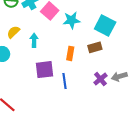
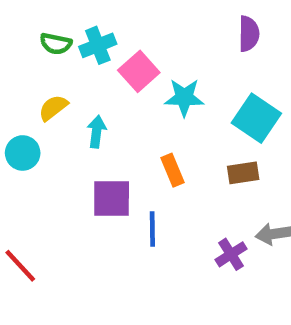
brown rectangle: (95, 47) -> (243, 173), moved
orange rectangle: (70, 53) -> (172, 170), turned -40
purple cross: (100, 79) -> (231, 254), moved

